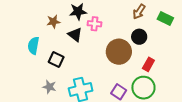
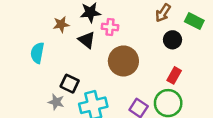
black circle: (139, 37) -> (173, 40), moved
brown circle: (119, 52) -> (123, 61), moved
black square: (56, 60) -> (70, 84), moved

